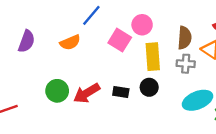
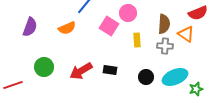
yellow rectangle: (153, 57) -> (137, 40), size x0.6
black circle: (149, 87) -> (146, 77), moved
green circle: (57, 91) -> (44, 67), moved

